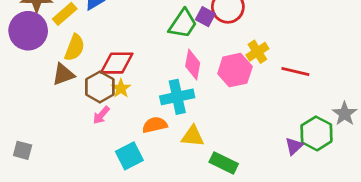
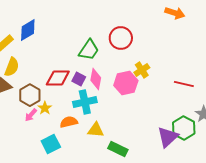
purple square: (205, 17) -> (79, 79), moved
red diamond: (117, 63) -> (58, 78), moved
red line: (295, 72) -> (184, 84), moved
yellow star: (121, 88) -> (45, 108), moved
purple triangle: (294, 146) -> (168, 137), size x1.6

